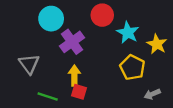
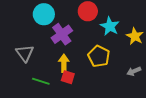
yellow pentagon: (132, 67) -> (99, 56), moved
gray arrow: (152, 94) -> (134, 71), moved

